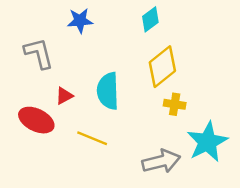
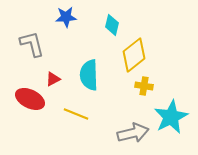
cyan diamond: (150, 19) -> (112, 25), moved, turned -40

